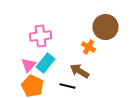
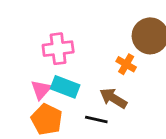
cyan rectangle: (46, 63) -> (65, 87), turned 72

